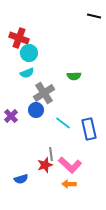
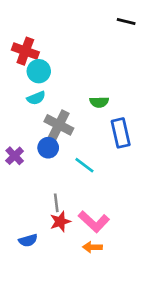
gray cross: (44, 93) -> (59, 125), turned -30
blue rectangle: (89, 129) -> (121, 133), moved
gray line: (51, 154) -> (56, 203), moved

